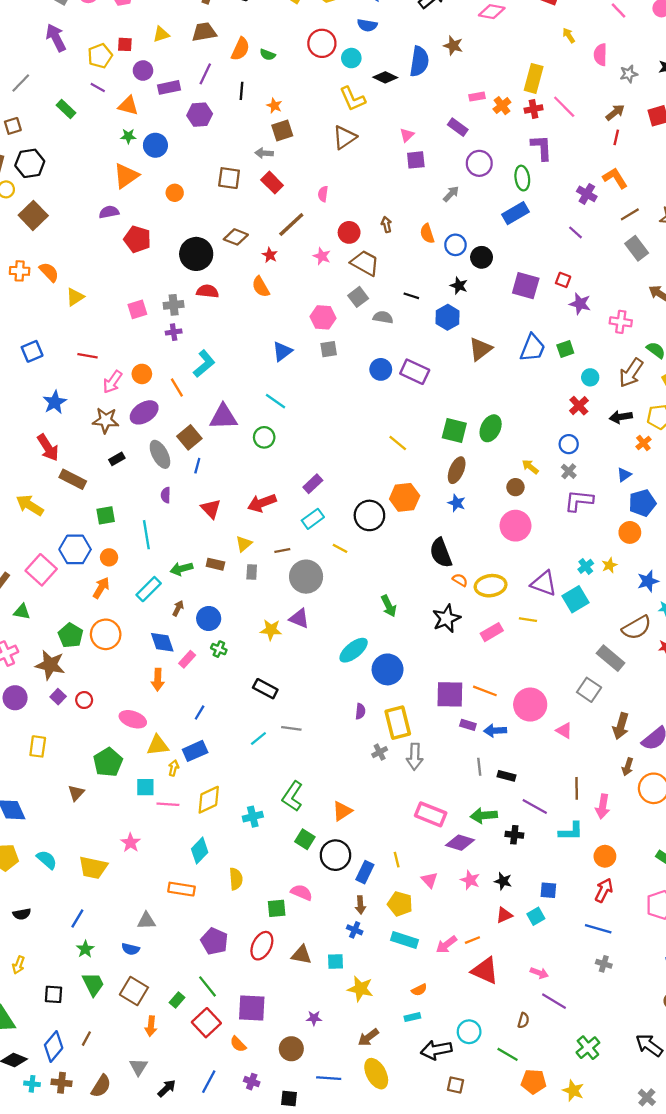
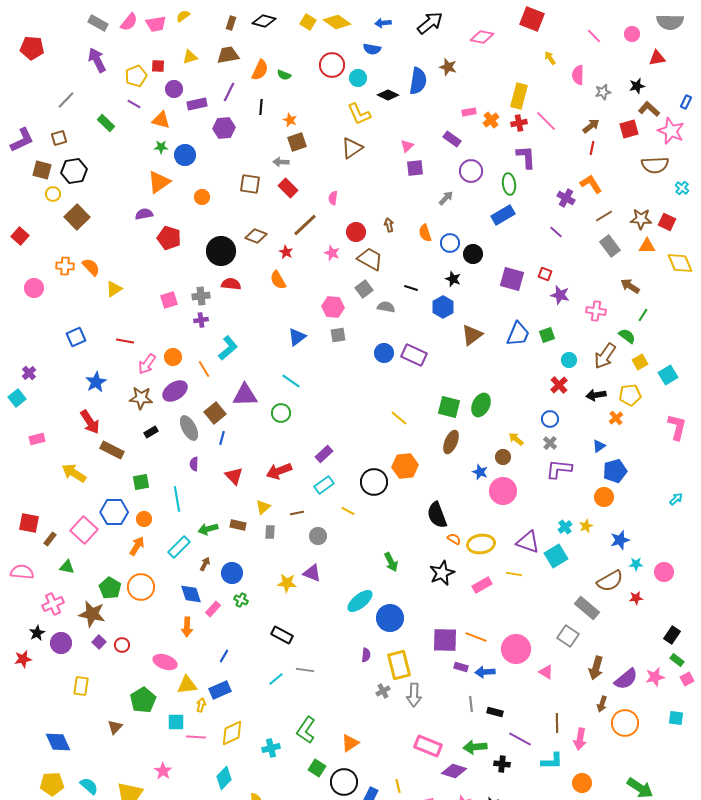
blue star: (457, 503) -> (480, 472), moved
gray circle: (306, 577) -> (318, 536), size x0.6

